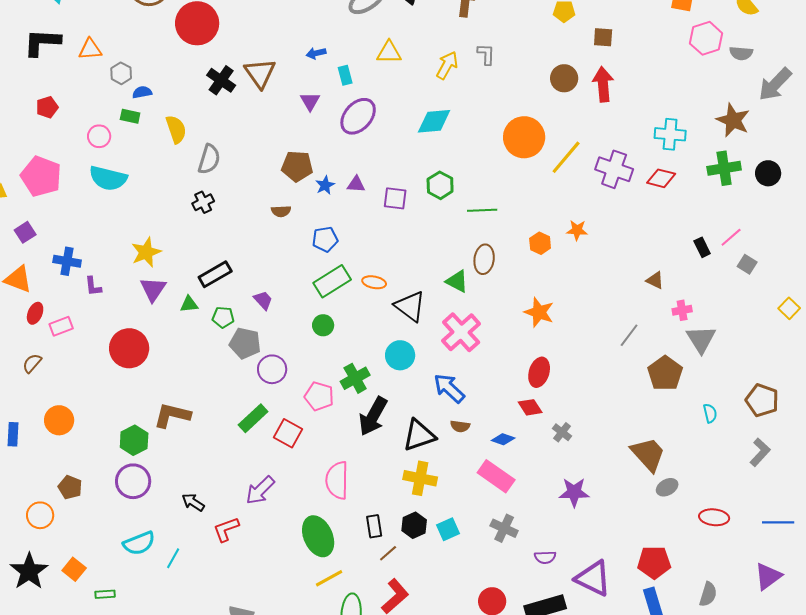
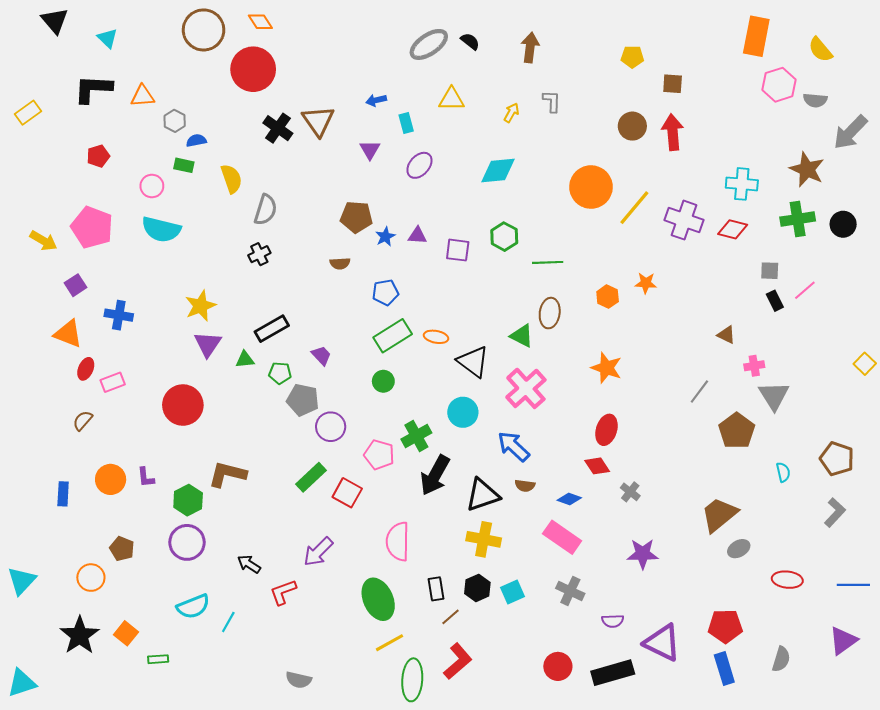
yellow arrow: (447, 65) -> (511, 113), size x0.7
purple ellipse: (358, 116) -> (419, 165), size x0.7
gray square: (747, 264) -> (770, 271), moved, turned -30
purple L-shape: (93, 286) -> (146, 477), moved
brown trapezoid: (648, 454) -> (719, 515), turned -87

